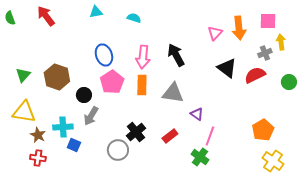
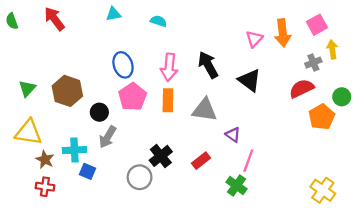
pink square: (268, 21) -> (317, 25), turned -30
black triangle: (227, 68) -> (250, 80), moved
orange pentagon: (263, 130) -> (322, 117), moved

